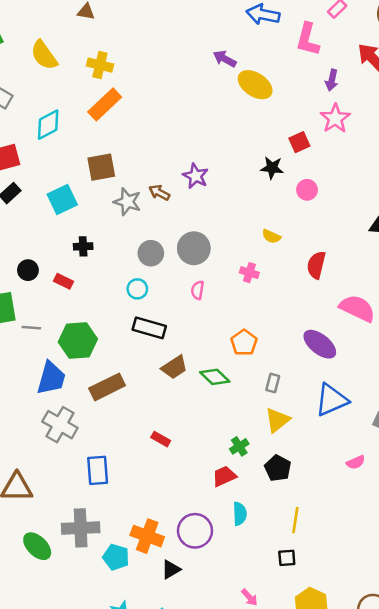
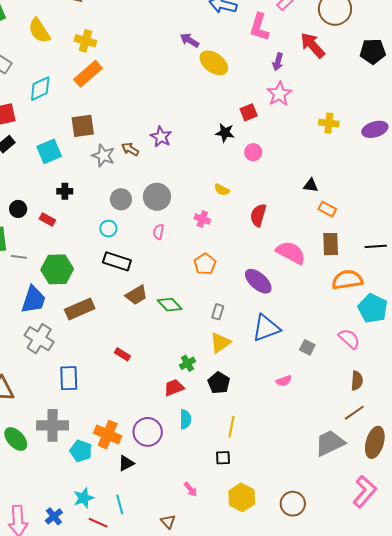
orange pentagon: (244, 343) -> (205, 264), moved

